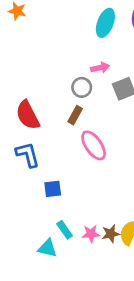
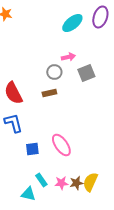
cyan ellipse: (105, 23) -> (72, 23), turned 30
brown rectangle: (75, 115) -> (49, 93), turned 48
pink ellipse: (94, 145) -> (61, 145), moved

